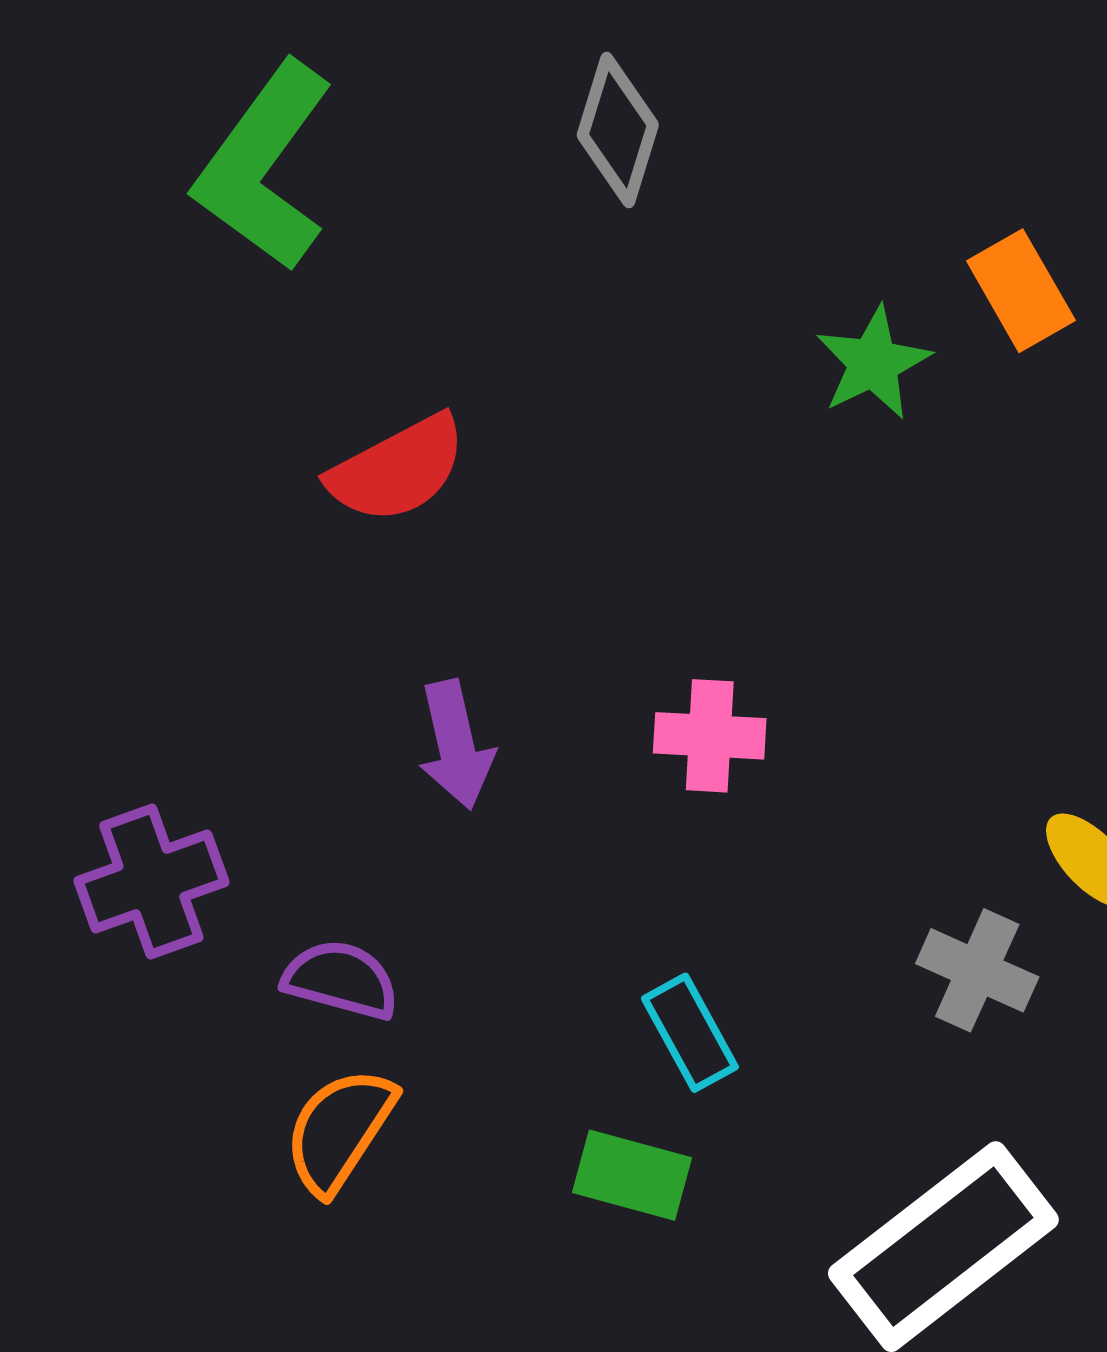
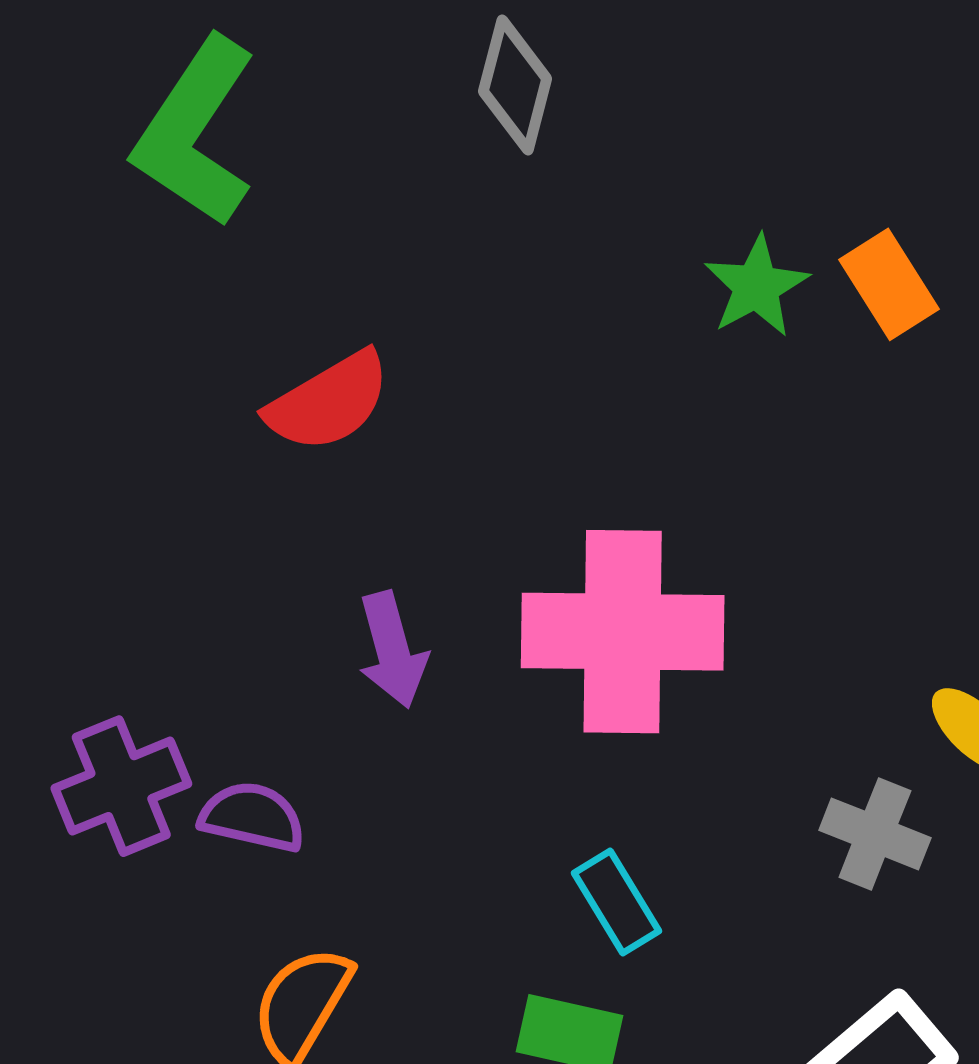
orange rectangle: (1021, 291) -> (889, 284), moved
pink cross: (710, 736) -> (623, 632), size x2.0
purple semicircle: (341, 980) -> (252, 817), moved

